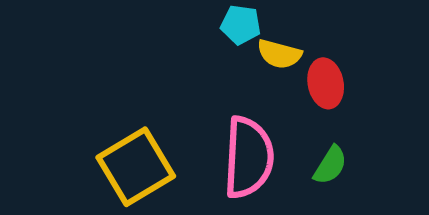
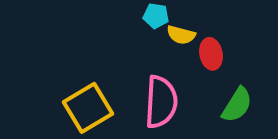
green semicircle: (330, 165) -> (237, 105), moved, size x1.4

